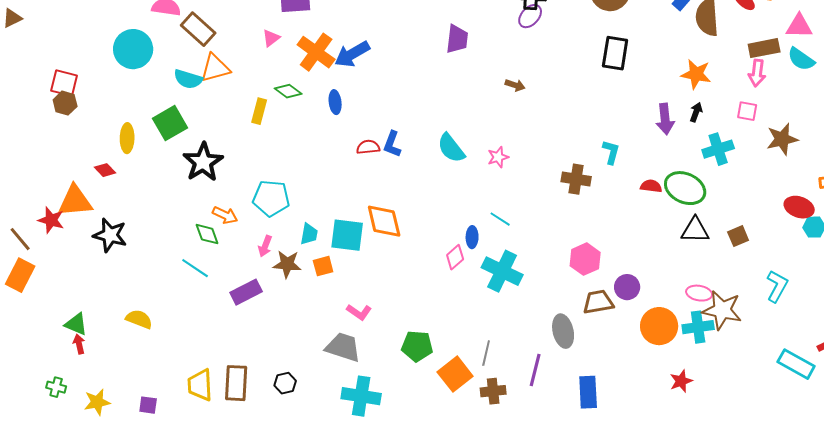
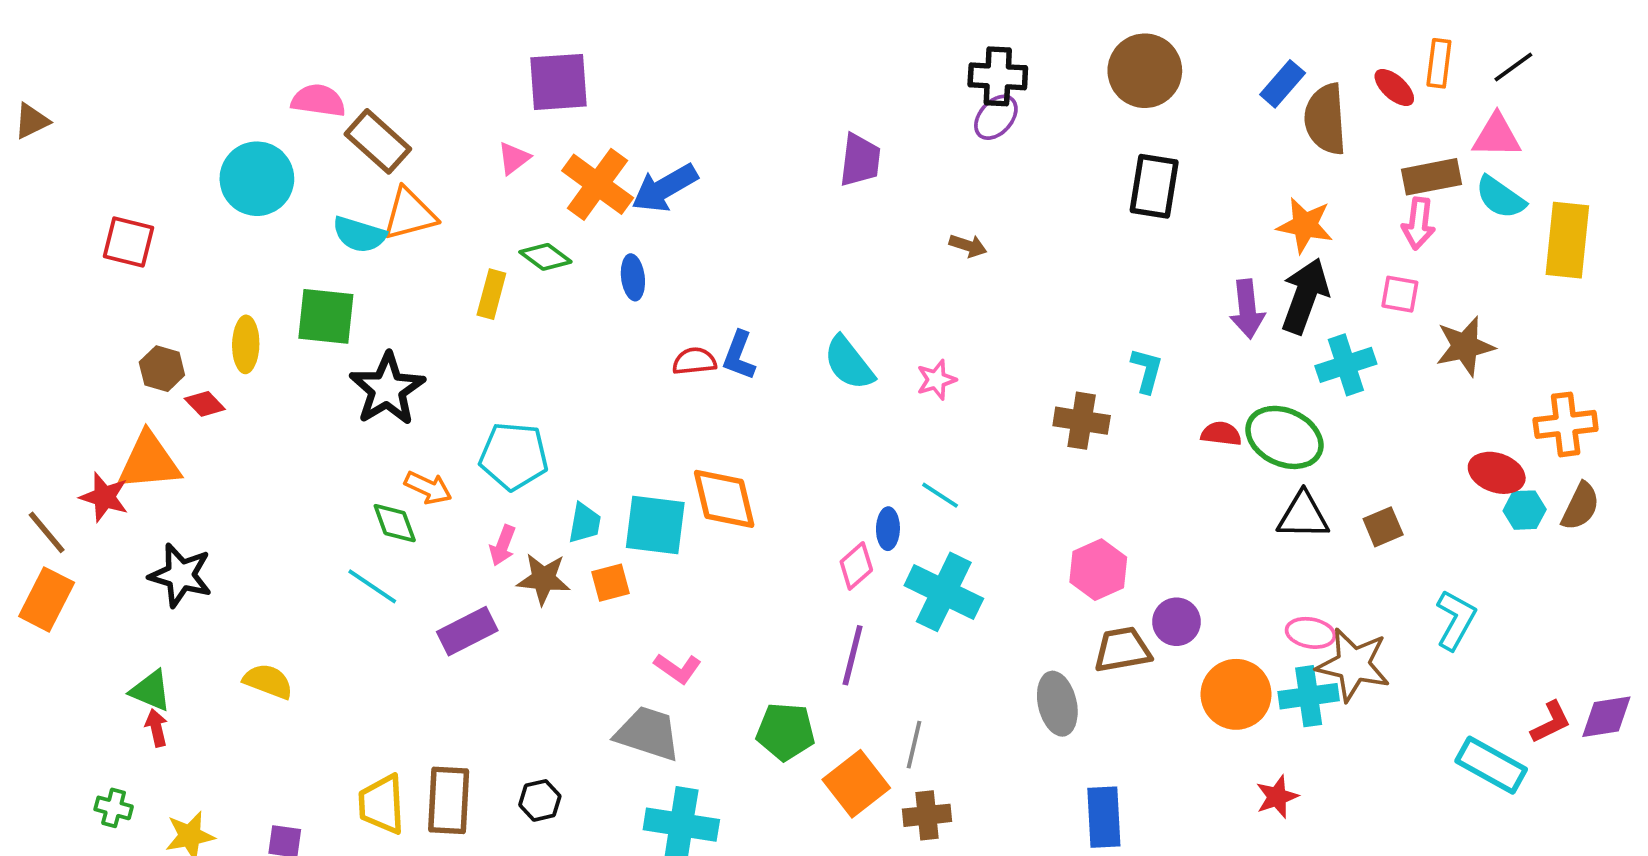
brown hexagon: (65, 103) -> (162, 369), moved
black arrow: (696, 112) -> (1305, 296), size x2.0
green square: (170, 123) -> (326, 316), turned 36
black star: (110, 235) -> (181, 575), moved
purple line: (535, 370) -> (853, 655), moved

